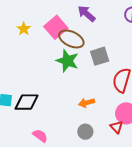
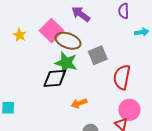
black diamond: (27, 102) -> (55, 78), moved
orange arrow: (87, 103) -> (79, 103), moved

